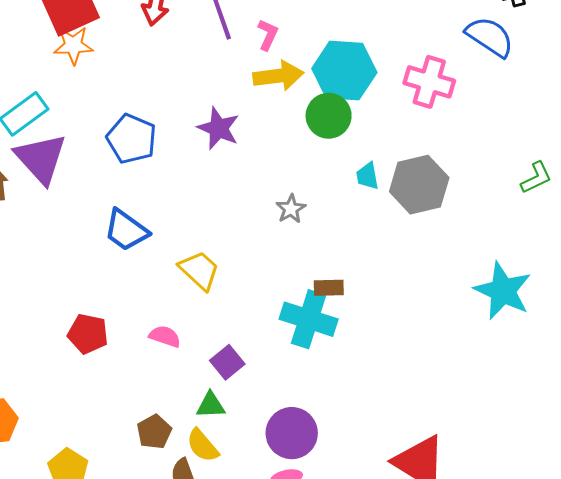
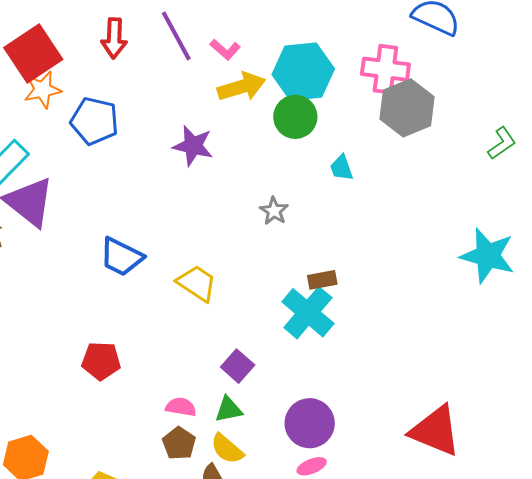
pink L-shape: (268, 35) -> (225, 49), turned 116
blue pentagon: (131, 139) -> (94, 121), moved
gray hexagon: (419, 185) -> (407, 108), moved
cyan cross: (309, 319) -> (308, 313), turned 32
pink semicircle: (165, 336) -> (181, 407), moved

